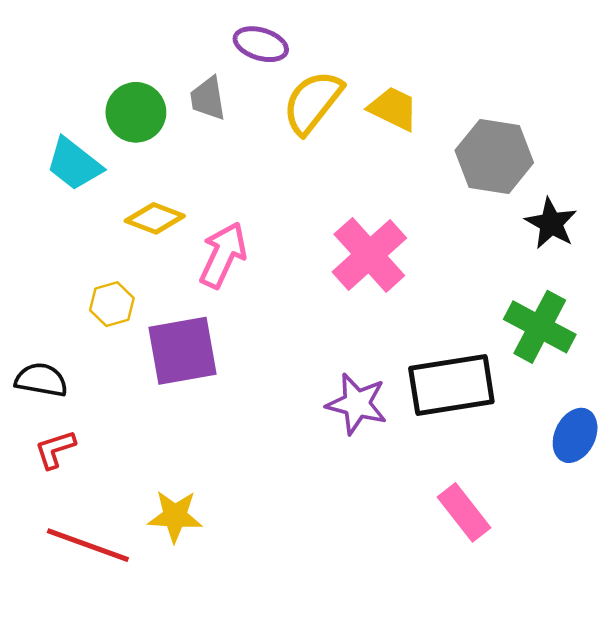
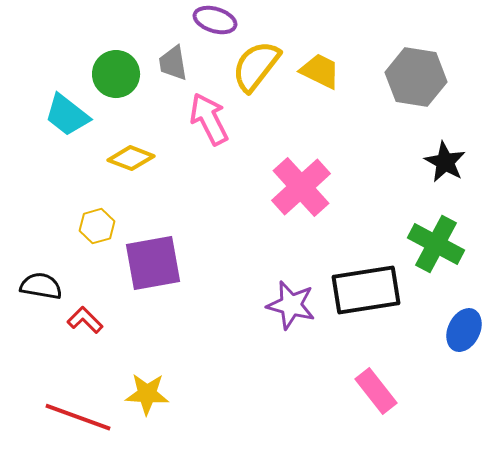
gray hexagon: (494, 156) -> (416, 77), moved
pink arrow: (223, 255) -> (209, 119), moved, turned -52
red L-shape: (55, 449) -> (85, 320), moved, turned 63

